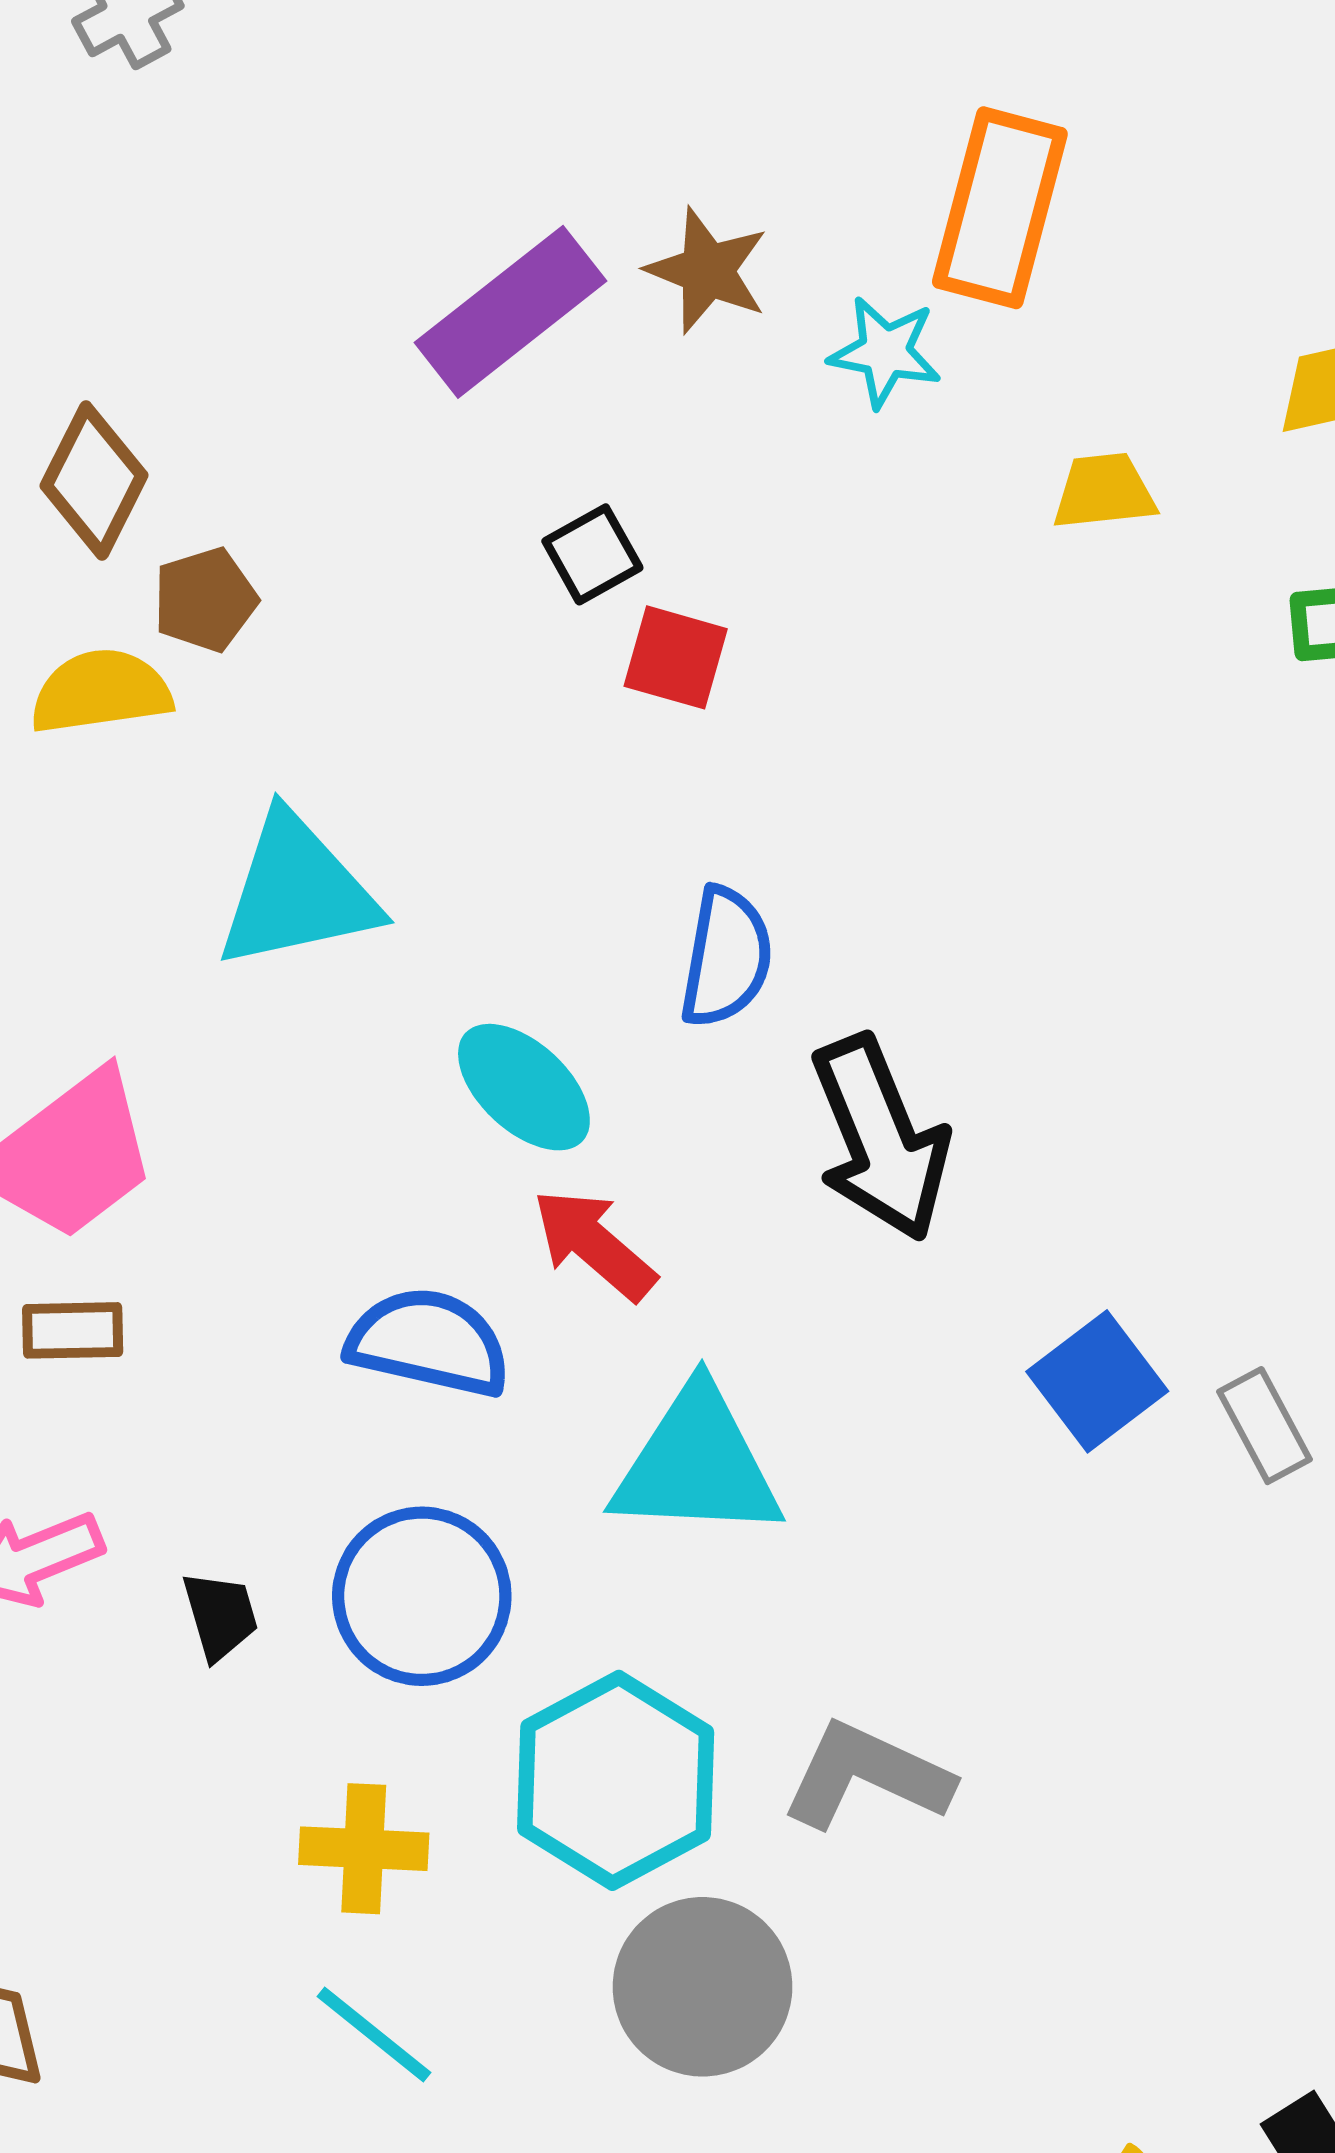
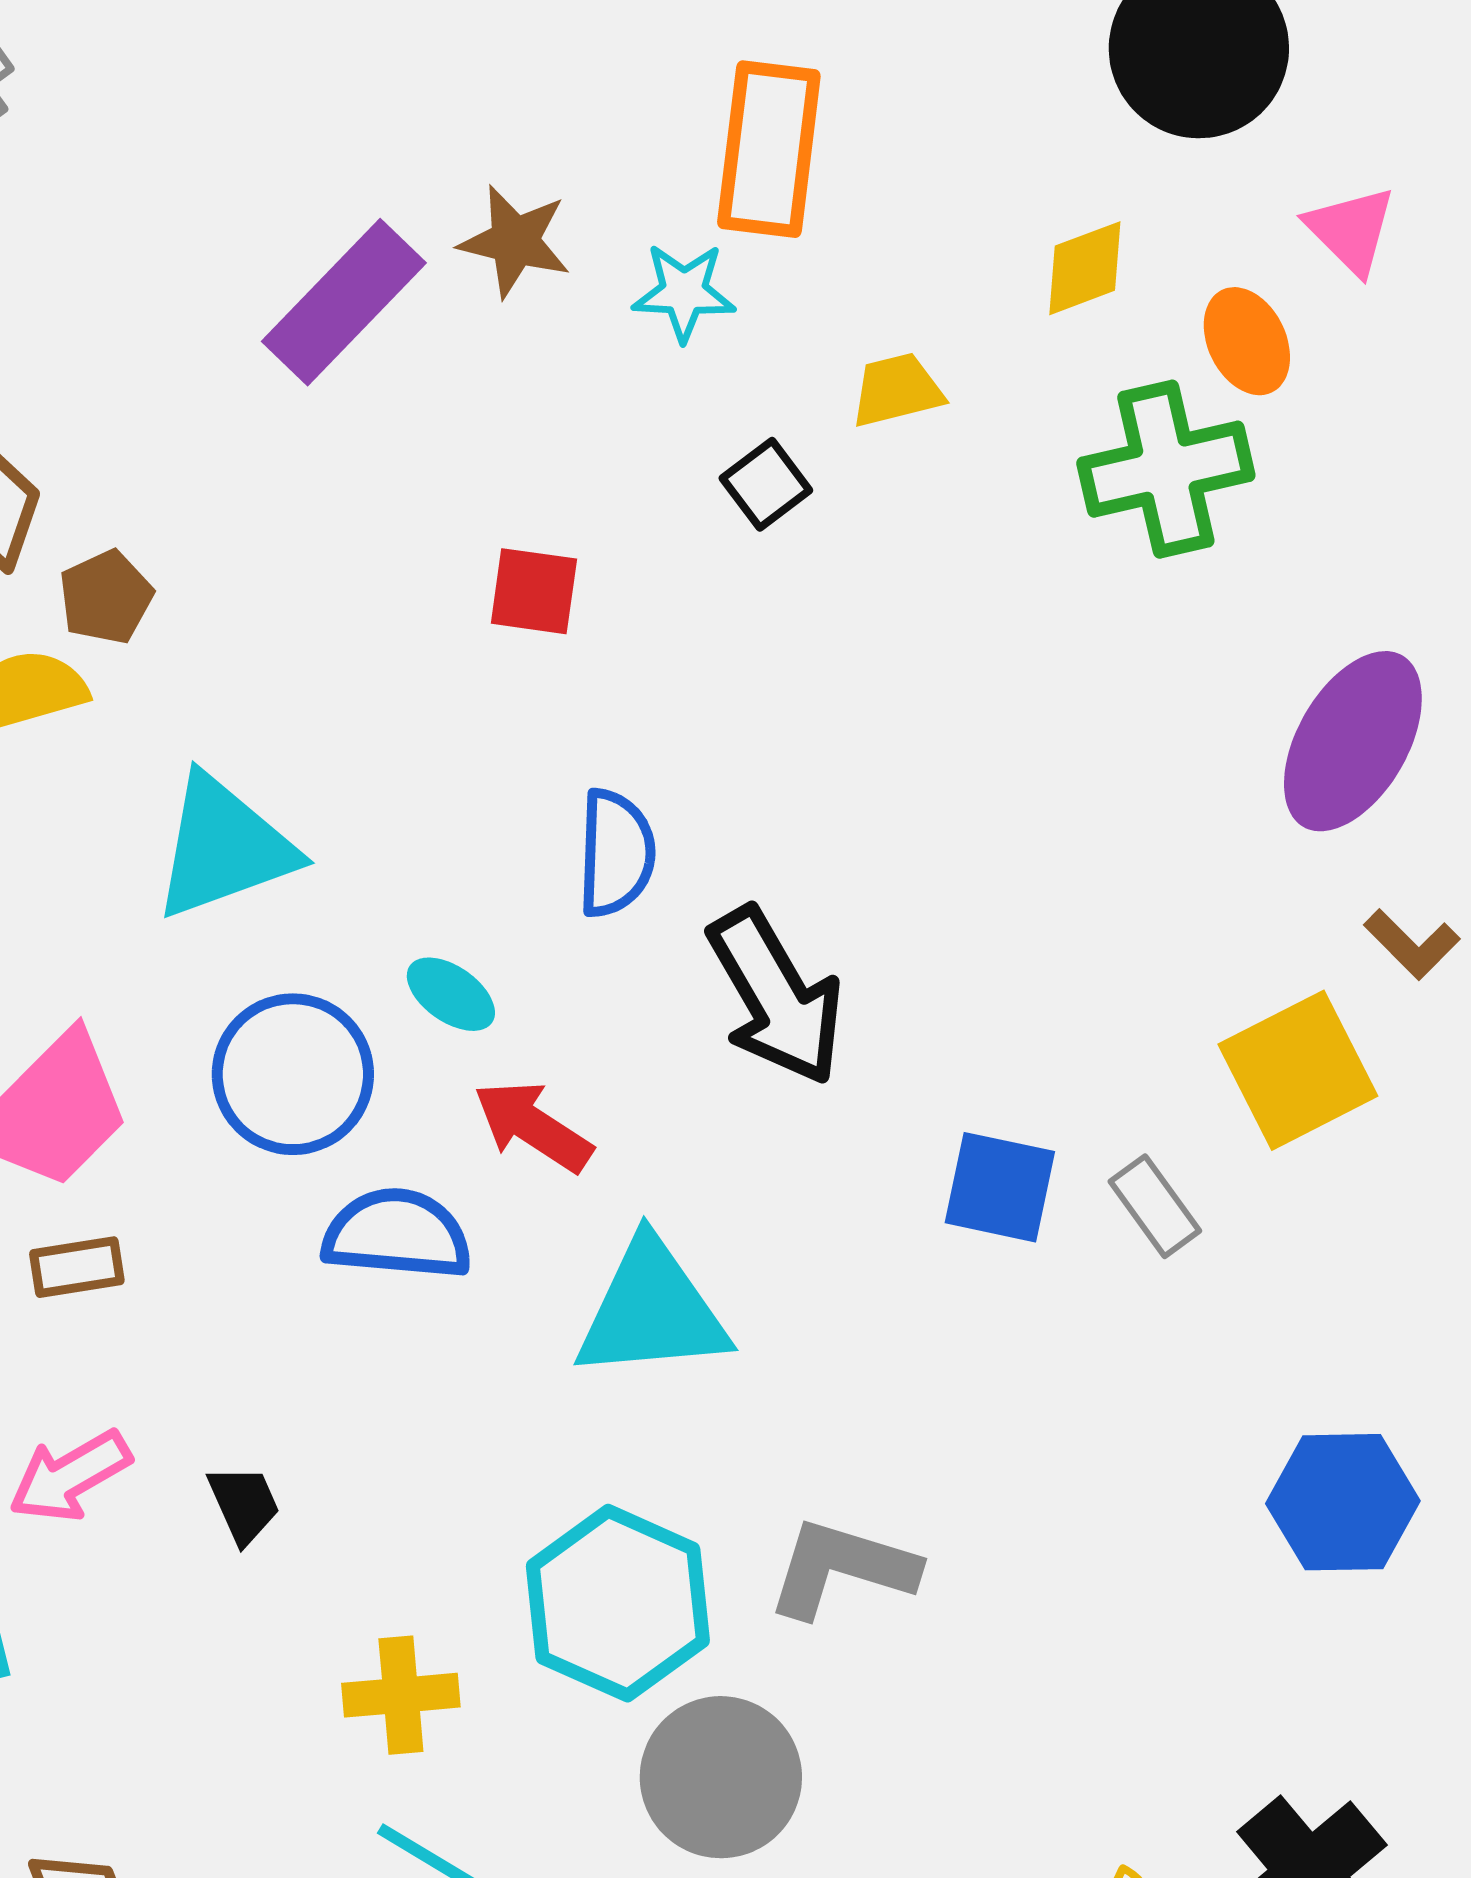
black square: (592, 554) -> (766, 484), moved
cyan ellipse: (524, 1087) -> (451, 994), size x0.7
blue square: (1097, 1381) -> (1000, 1187), turned -33
blue circle: (422, 1596) -> (293, 1074), moved

